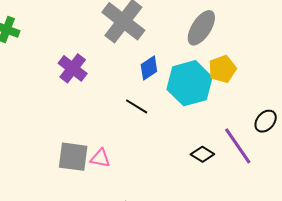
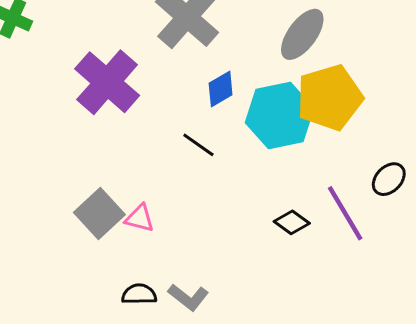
purple cross: (73, 68) -> (107, 82), size x1.5
yellow pentagon: (222, 69) -> (330, 98), size x1.6
gray square: (73, 157) -> (99, 214), turned 36

